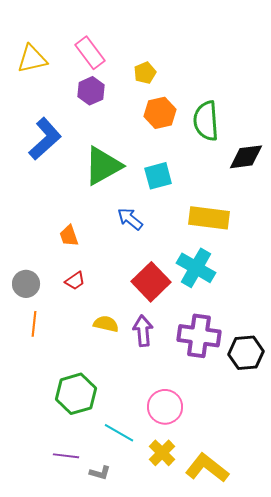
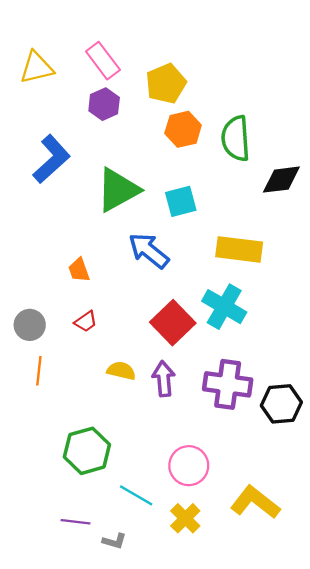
yellow pentagon: (145, 73) -> (166, 84), size x1.6
blue arrow: (130, 219) -> (149, 251), size x1.4
yellow L-shape: (207, 468) -> (255, 502), moved

